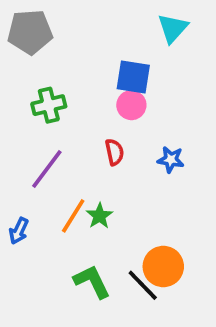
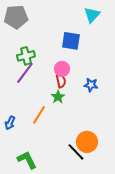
pink circle: (131, 105) -> (62, 69), moved
purple line: (47, 169) -> (25, 73), moved
green star: (99, 216) -> (58, 97), moved
green L-shape: (92, 282) -> (27, 160), moved

